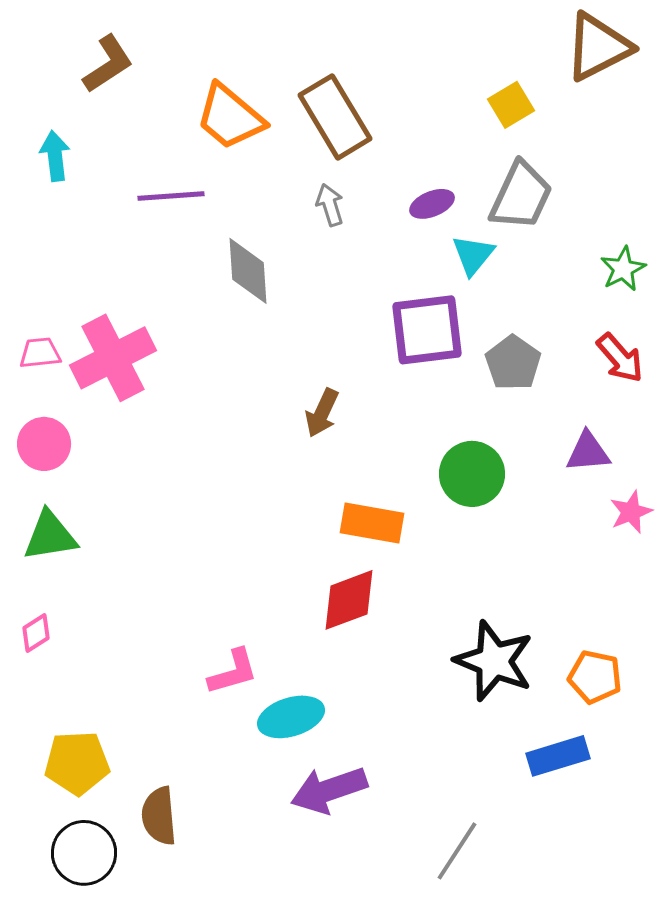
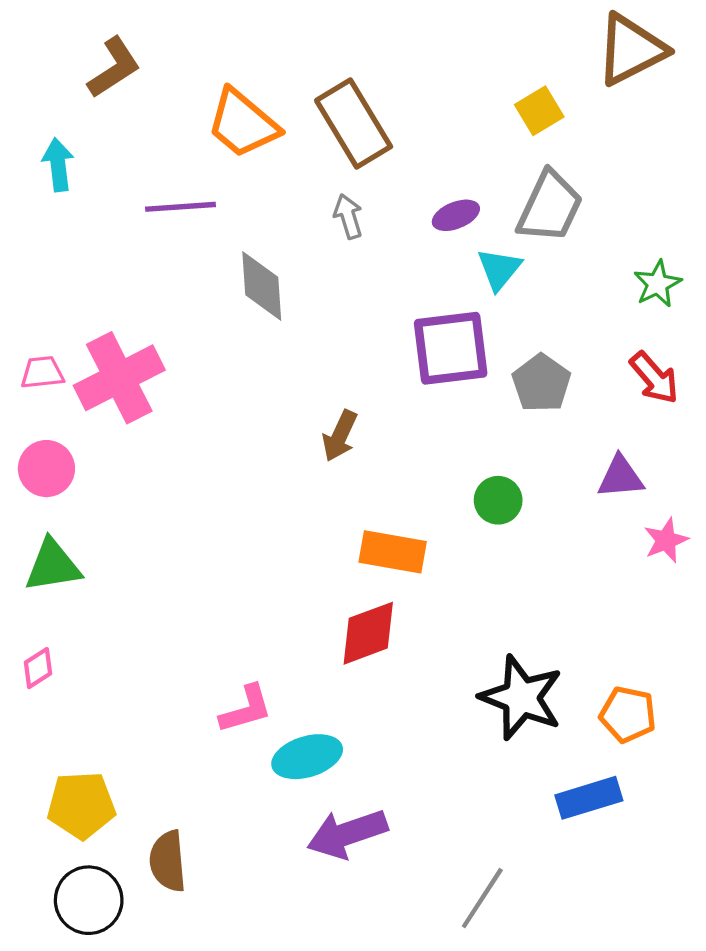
green circle: (472, 474) -> (498, 500), size x0.7

